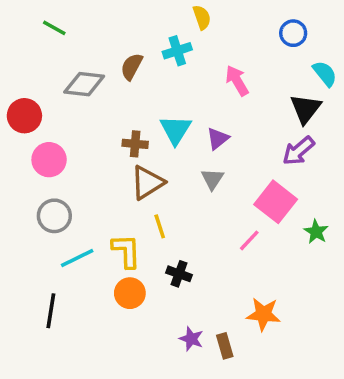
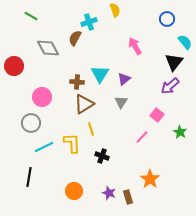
cyan cross: (177, 51) -> (89, 22), moved
gray diamond: (84, 84) -> (48, 48), turned 55
pink circle: (49, 160) -> (42, 97), moved
pink square: (276, 202) -> (157, 115), size x0.6
orange circle: (130, 293) -> (74, 191), moved
orange star: (263, 314) -> (150, 179), turned 30

